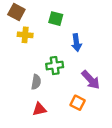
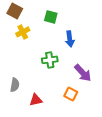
yellow cross: (25, 35) -> (23, 32), turned -32
gray semicircle: (36, 82) -> (15, 85), moved

